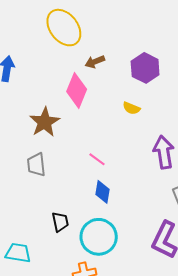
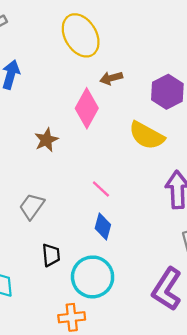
yellow semicircle: (131, 108) -> (147, 136), size x1.8
brown star: (45, 122) -> (46, 140), size x0.7
gray trapezoid: (36, 165) -> (32, 206), moved, turned 35

